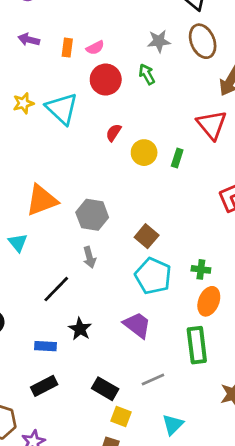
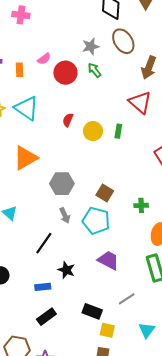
orange rectangle: (67, 48) -> (19, 70), moved
green arrow: (147, 74) -> (94, 70), moved
red circle: (106, 80) -> (65, 73), moved
orange triangle: (42, 200) -> (25, 158), moved
green cross: (201, 269) -> (141, 205), moved
cyan pentagon: (153, 276) -> (96, 221), moved

